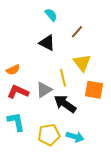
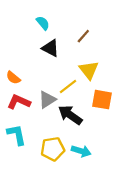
cyan semicircle: (51, 15) -> (43, 23), moved
orange semicircle: (13, 70) -> (13, 78), turned 64
yellow line: (63, 78) -> (68, 86), turned 66

